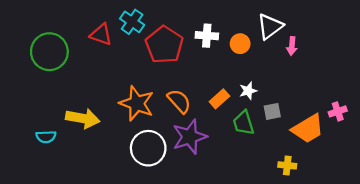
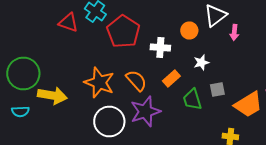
white cross: (207, 36) -> (160, 48), moved
green circle: (49, 52) -> (23, 74), moved
white star: (248, 91) -> (201, 62), moved

